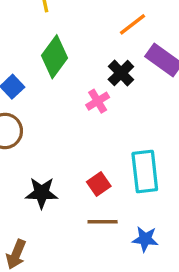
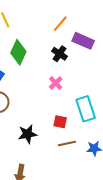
pink cross: (98, 101) -> (56, 83), moved
red square: (99, 184) -> (60, 122), turned -32

